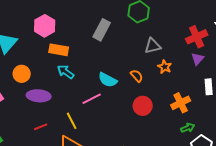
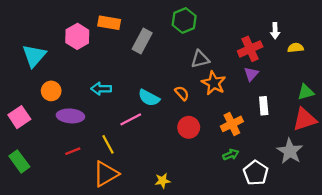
orange rectangle: (59, 50) -> (109, 23), moved
orange star: (165, 67) -> (214, 83), size x1.5
cyan arrow: (66, 72) -> (101, 89), turned -36
green arrow: (188, 128) -> (231, 155), moved

